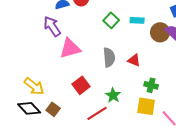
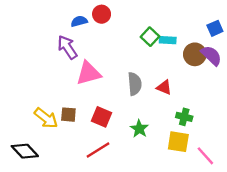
green square: (111, 20) -> (150, 37), moved
red square: (81, 85) -> (102, 117), turned -30
black diamond: (29, 108) -> (25, 151), moved
brown square: (53, 109) -> (68, 115), moved, turned -32
red line: (97, 113) -> (98, 150), moved

